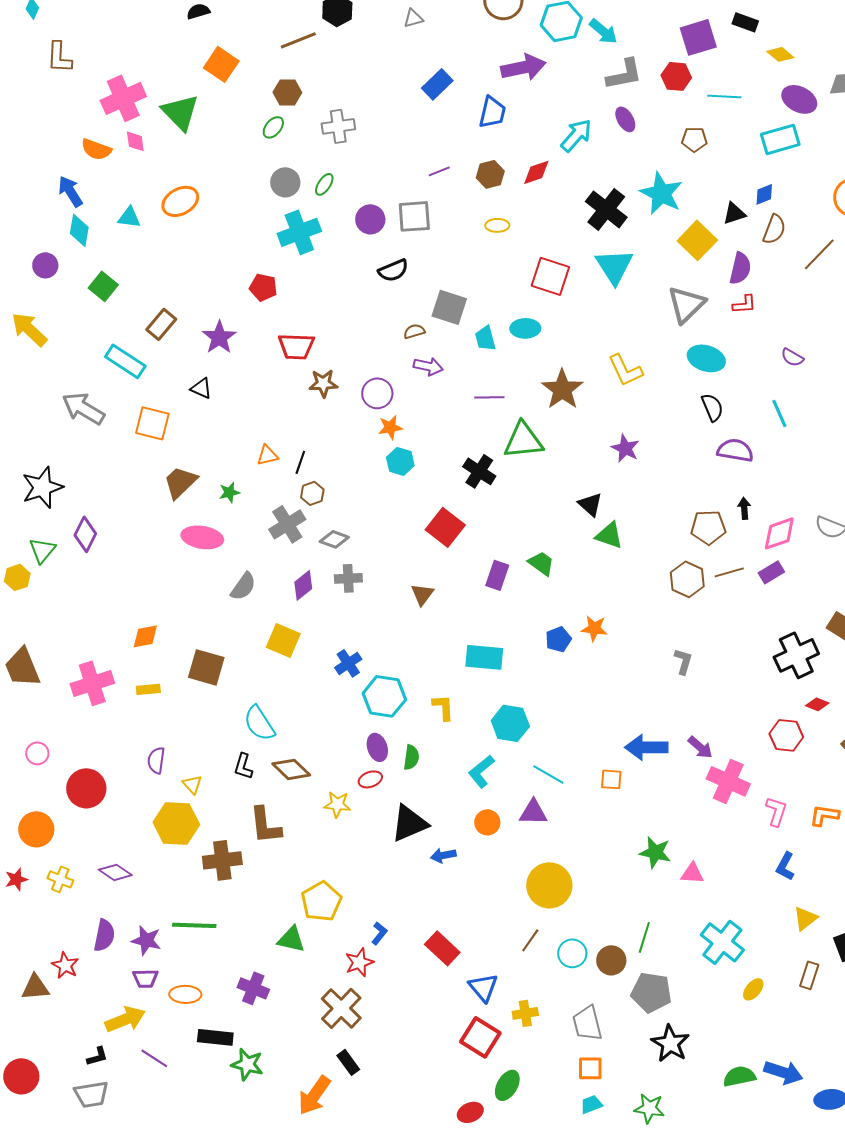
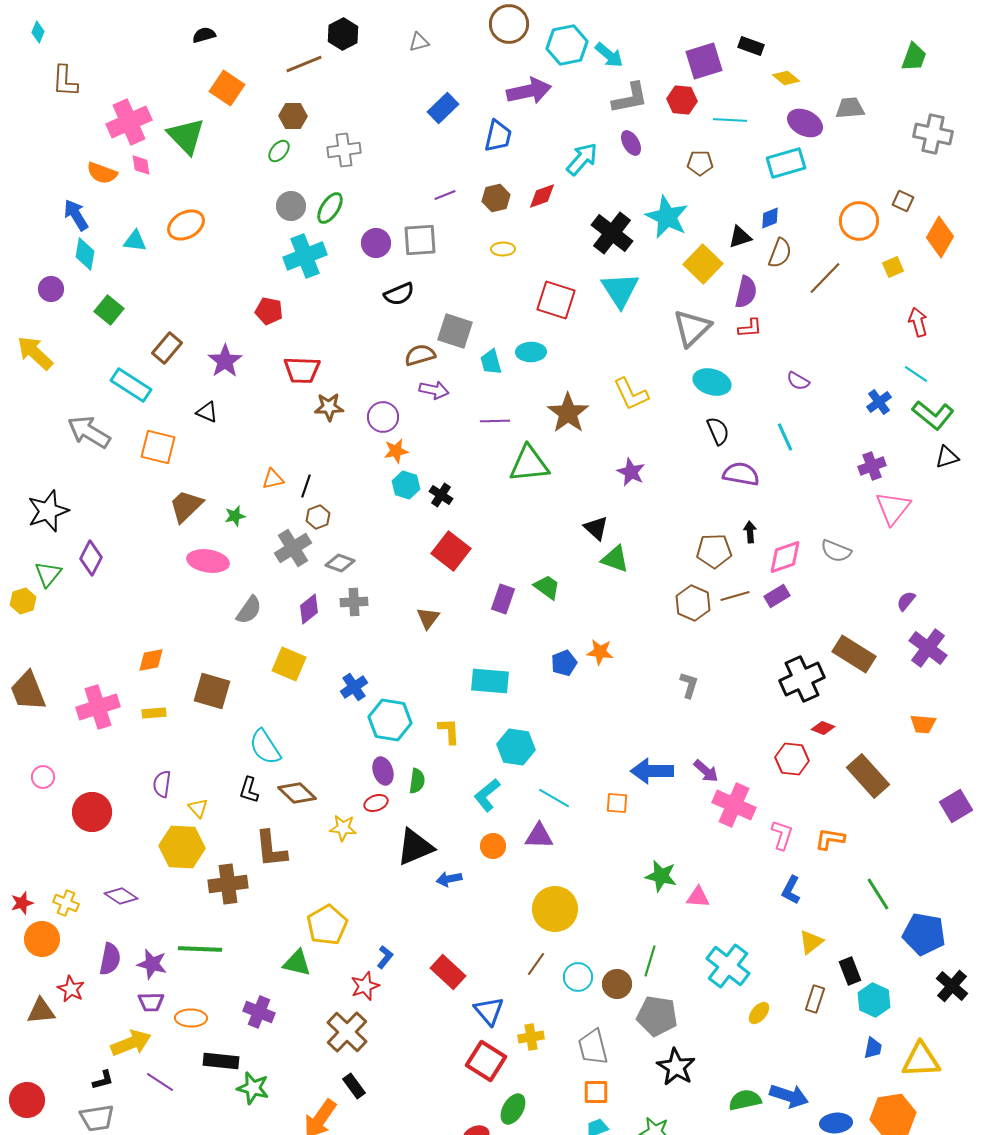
green ellipse: (324, 184) -> (330, 208), size x1.4
brown semicircle: (414, 331) -> (420, 355), size x1.4
black cross: (479, 471) -> (441, 495), moved, size x0.7
orange circle: (36, 829) -> (42, 939), moved

